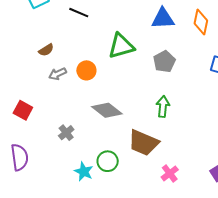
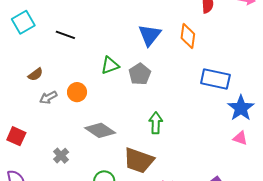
blue triangle: (163, 19) -> (150, 35), turned -45
green triangle: (121, 46) -> (110, 65), size x0.7
gray pentagon: (164, 62) -> (140, 74), moved

